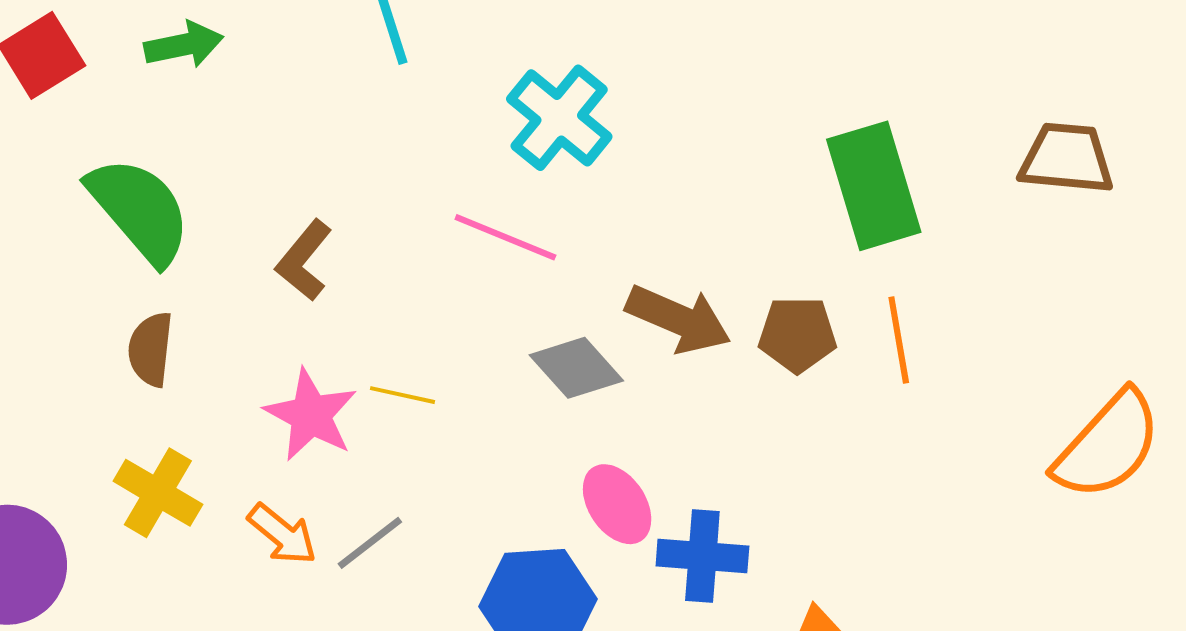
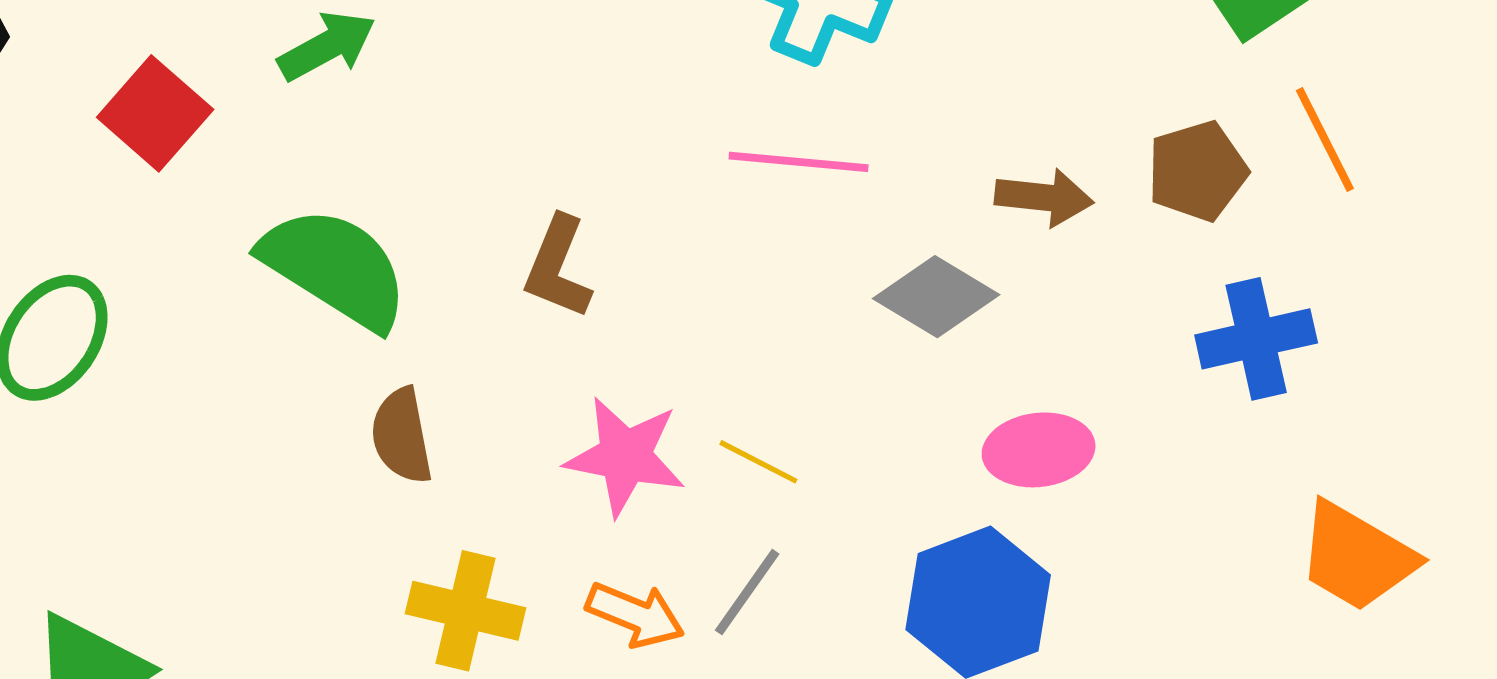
brown arrow: (678, 319) -> (1044, 197), size x0.7
yellow line: (403, 395) -> (758, 462), moved, turned 32
pink ellipse: (617, 504) -> (1039, 450), turned -46
blue cross: (702, 556) -> (1256, 339), moved

